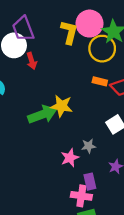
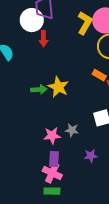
green arrow: (42, 114) -> (39, 90), size x0.6
purple rectangle: (90, 182) -> (54, 159), moved

